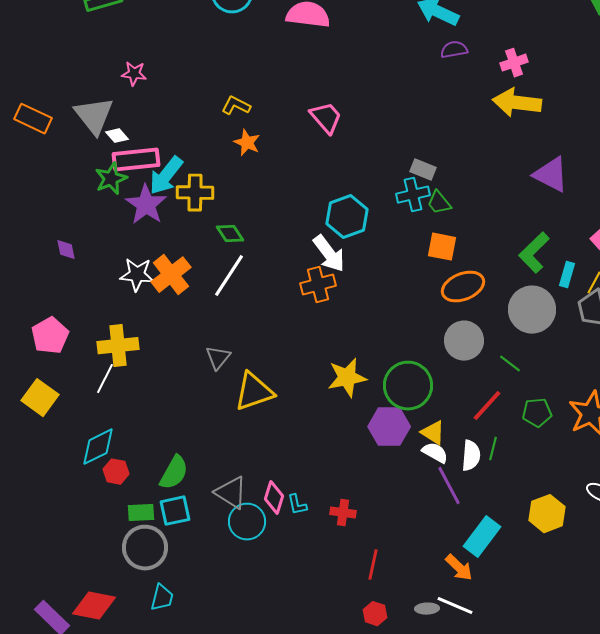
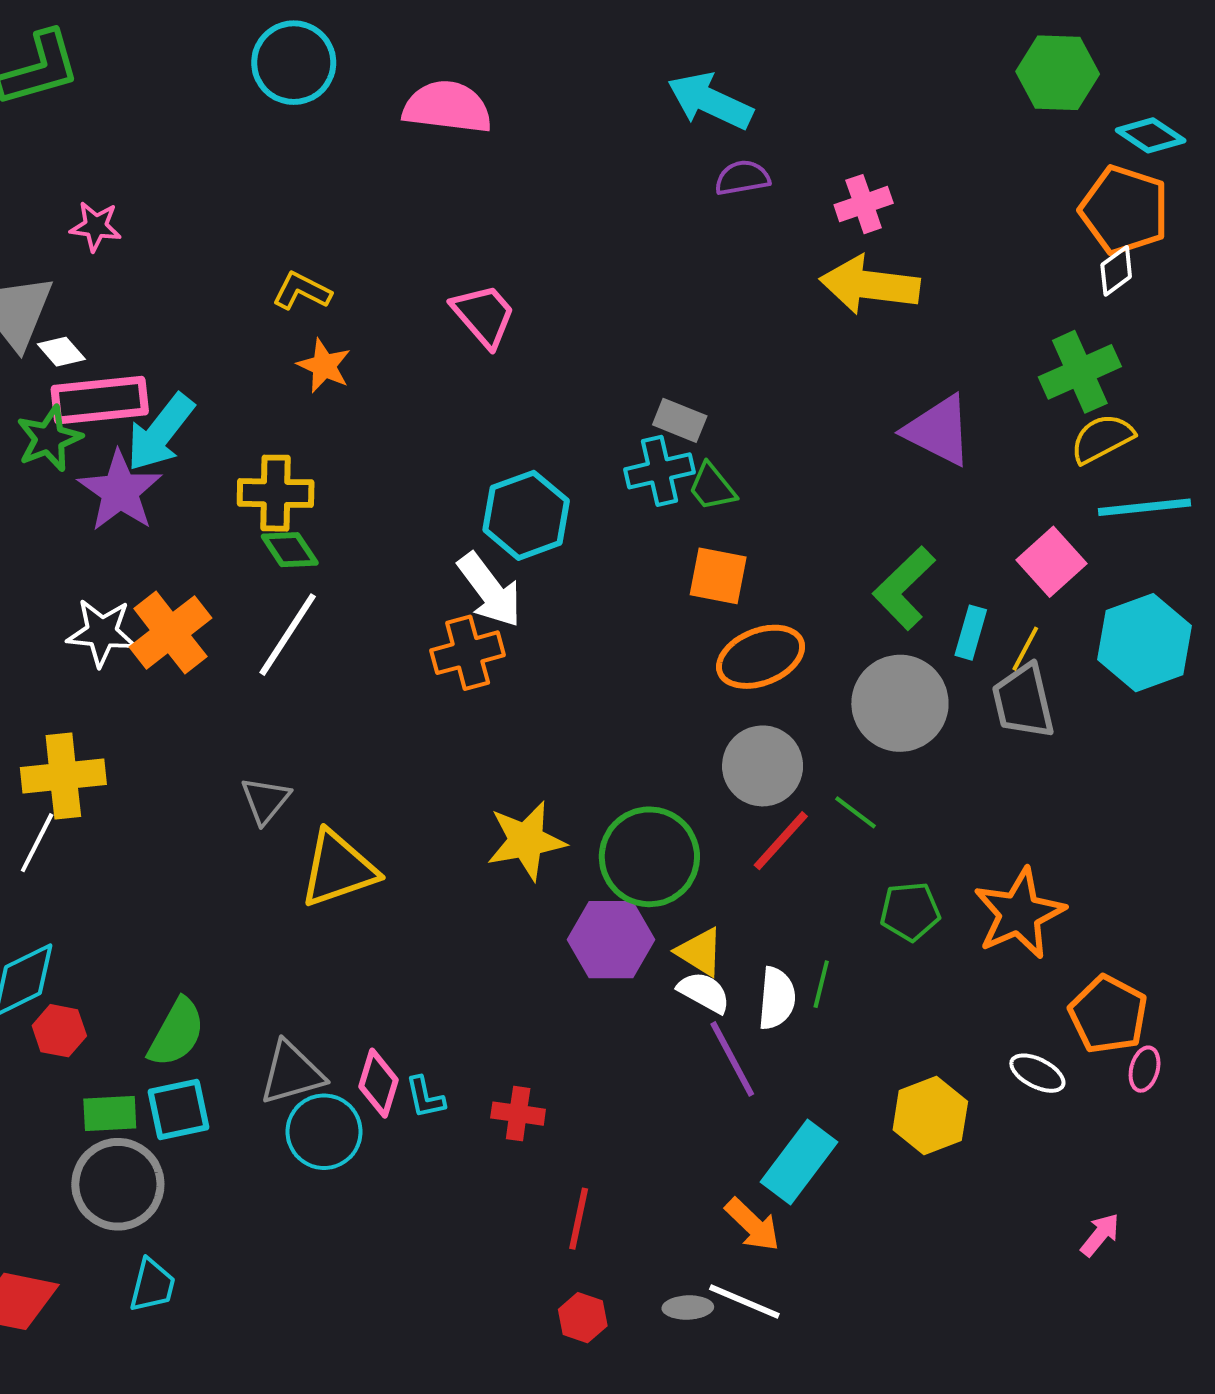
yellow cross: (195, 193) -> (276, 493), moved
red line: (487, 406) -> (781, 841), moved
gray triangle: (231, 493) -> (292, 1073), turned -48

